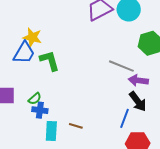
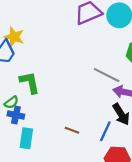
green L-shape: (50, 61) -> (30, 83), moved
brown line: (76, 126) -> (72, 130), moved

